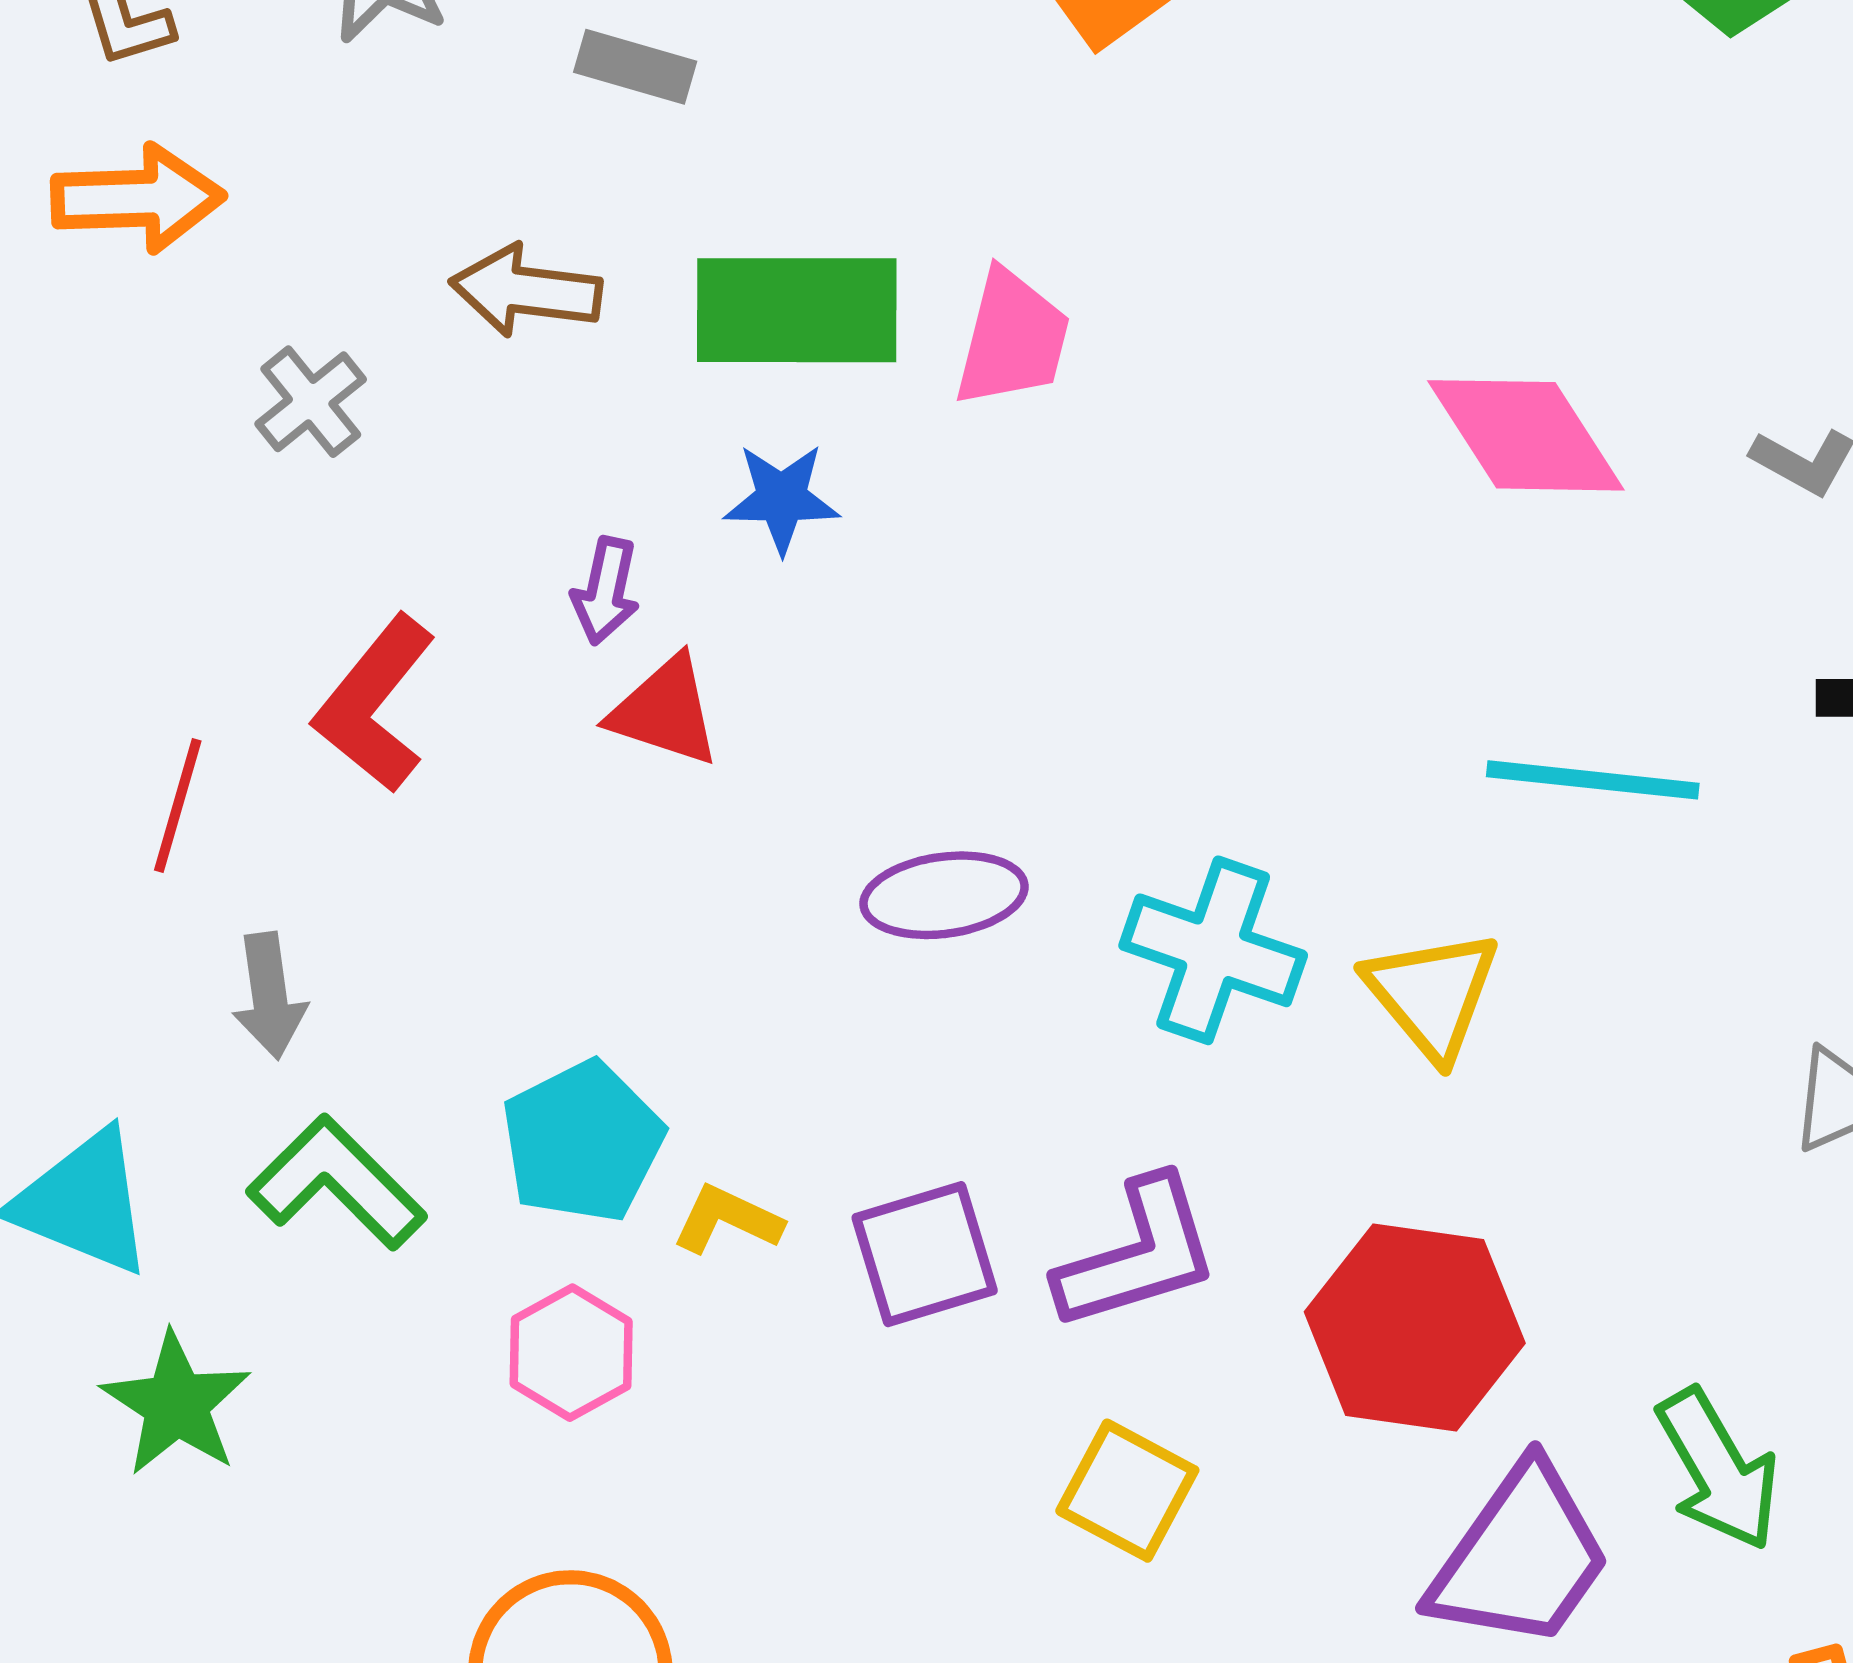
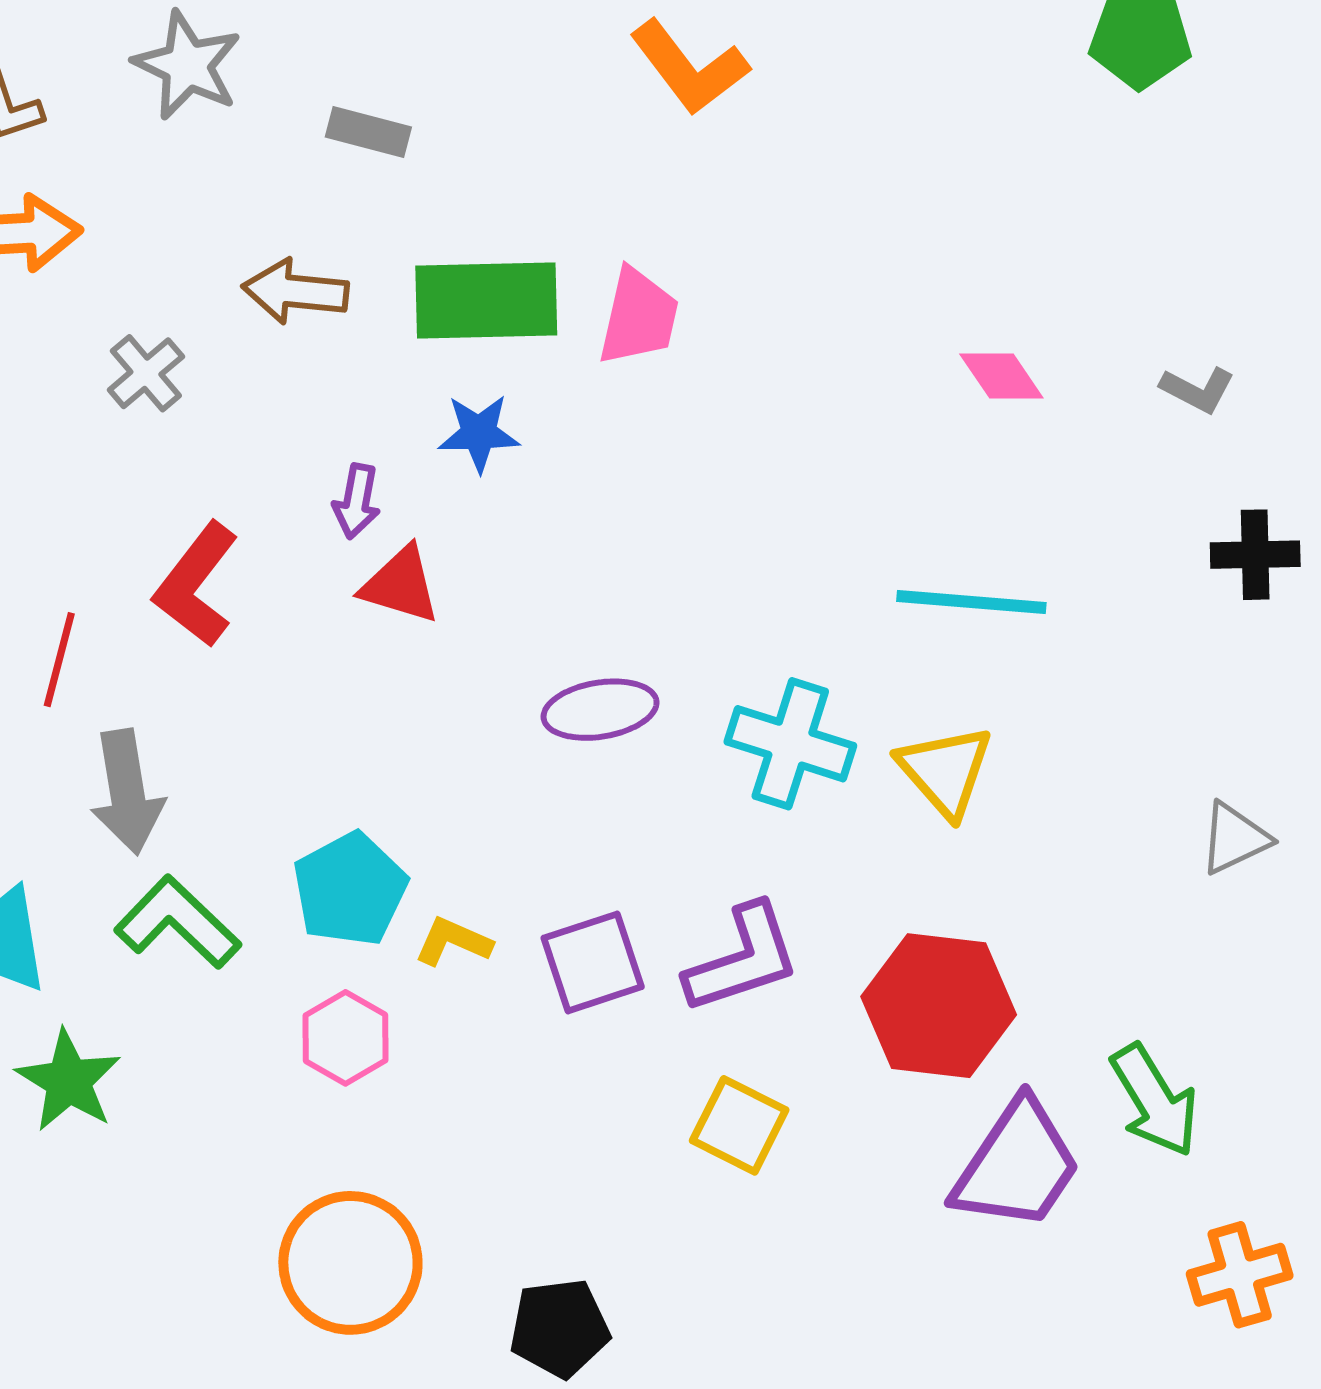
pink diamond: (1526, 435) -> (1001, 376), size x0.6
cyan line: (1593, 780) -> (971, 602), moved
gray arrow: (269, 996) -> (127, 792), size x1.4

